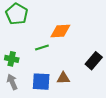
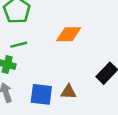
green line: (42, 48) -> (19, 45), moved

